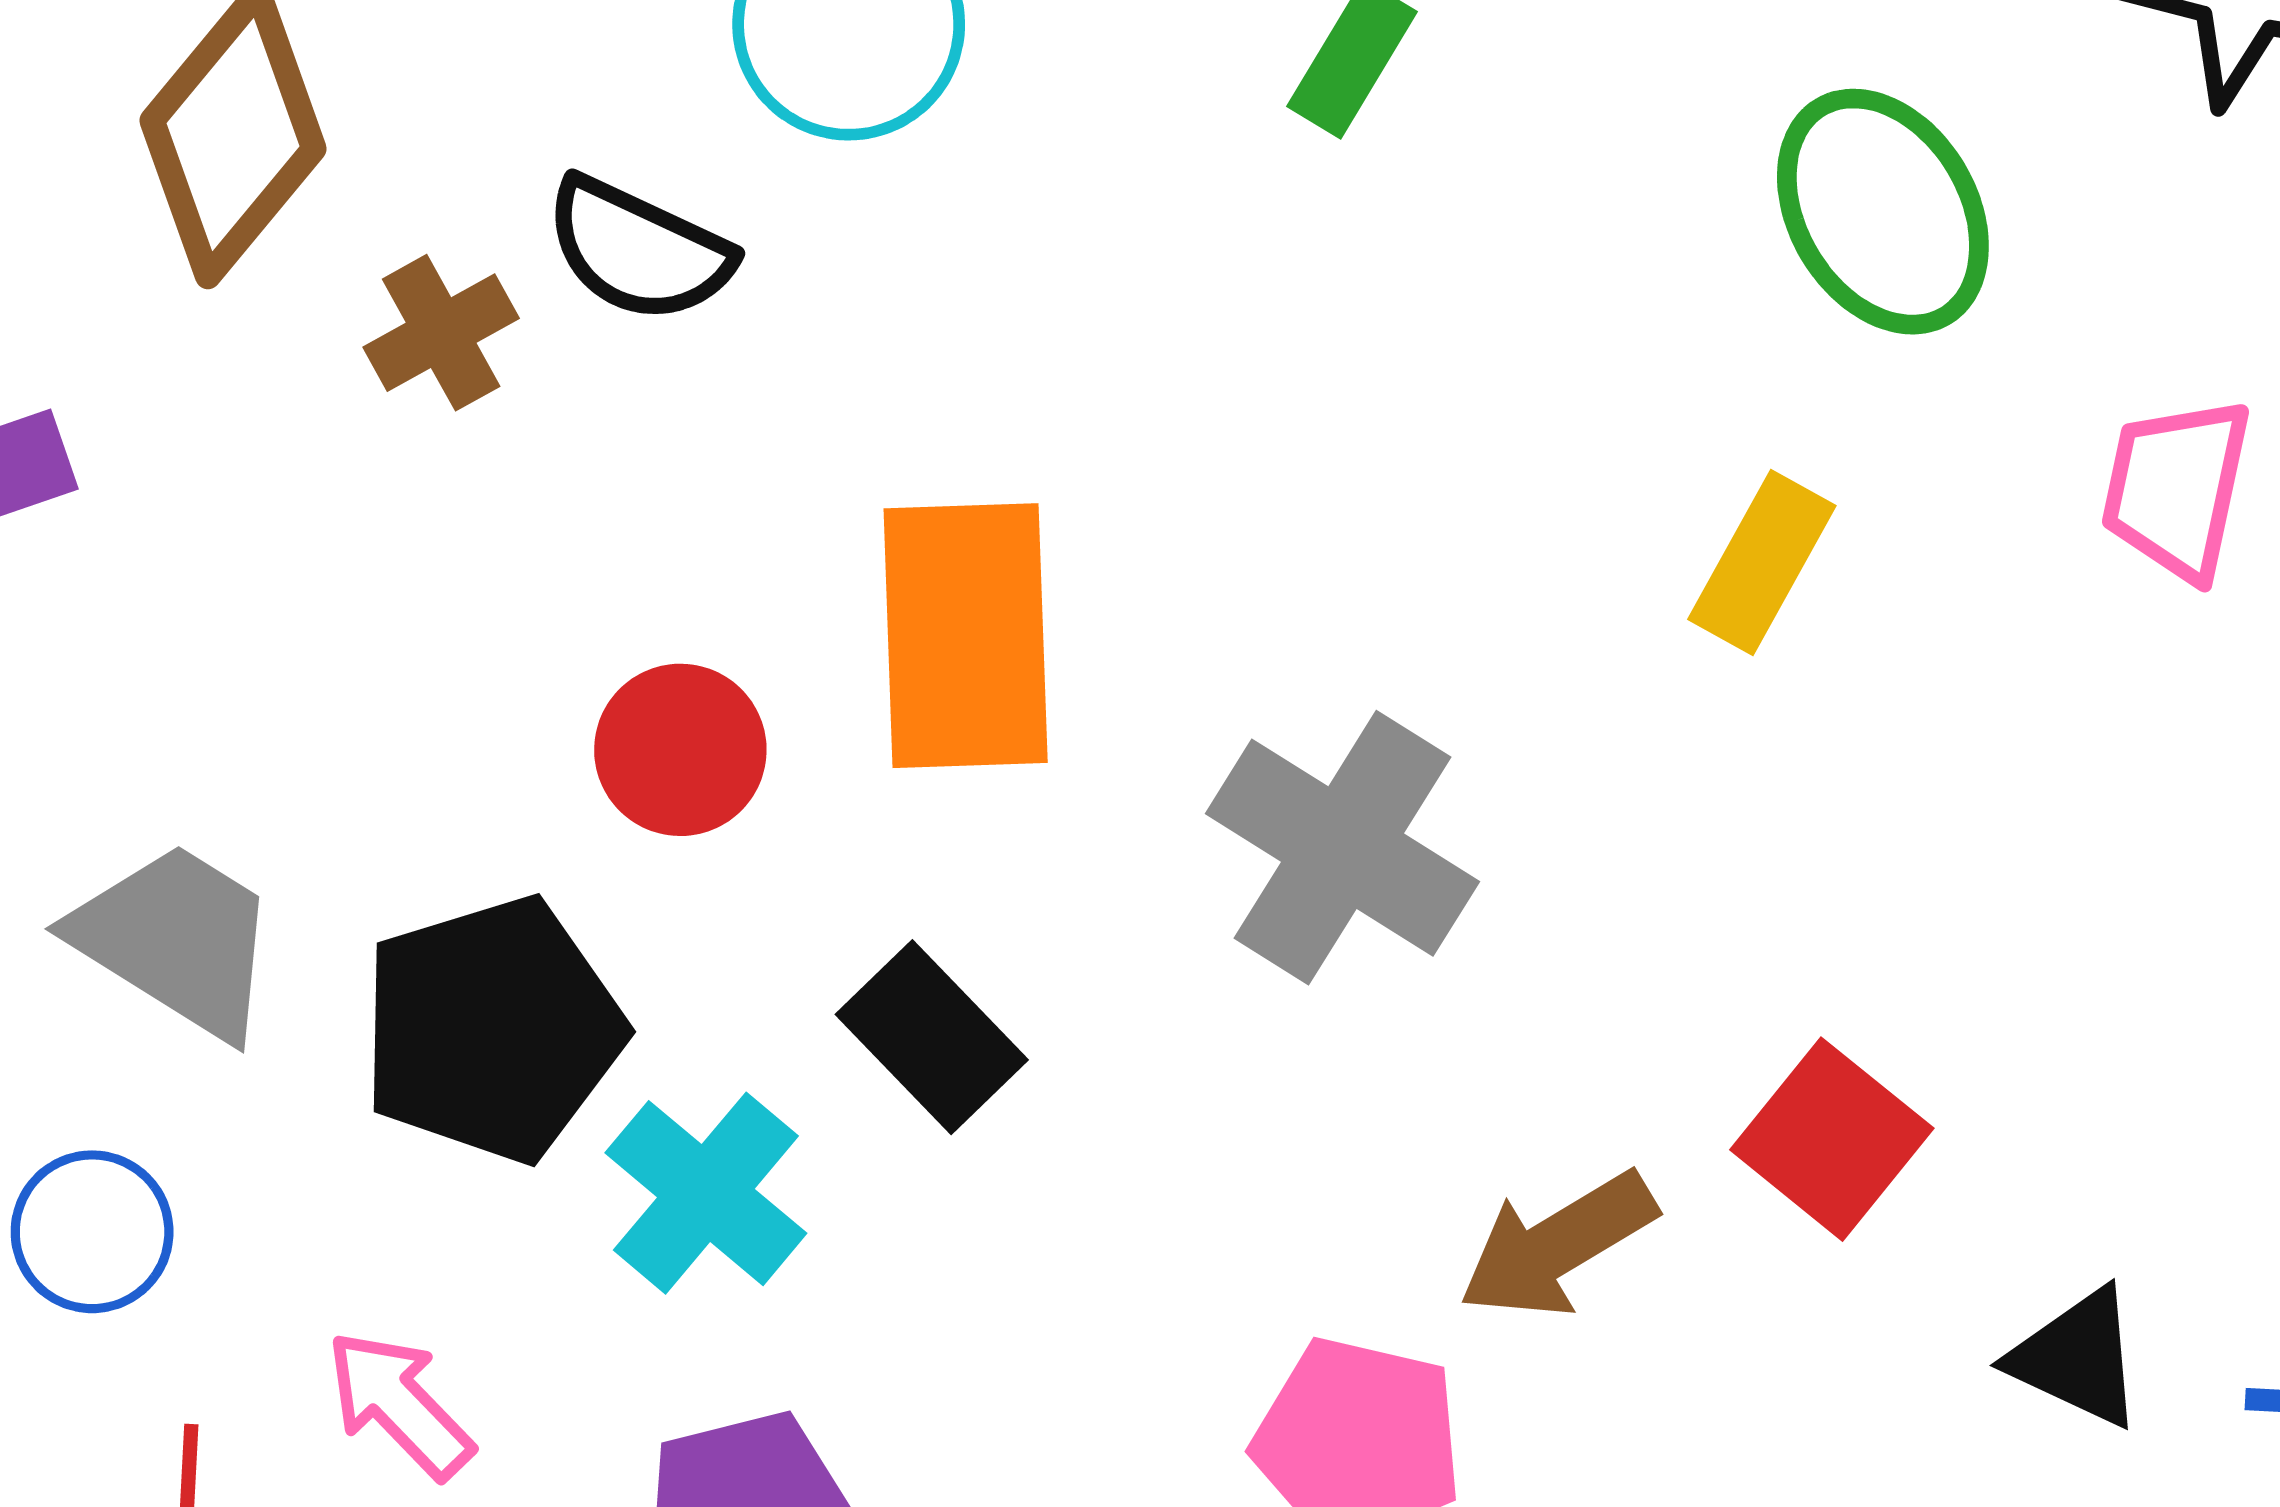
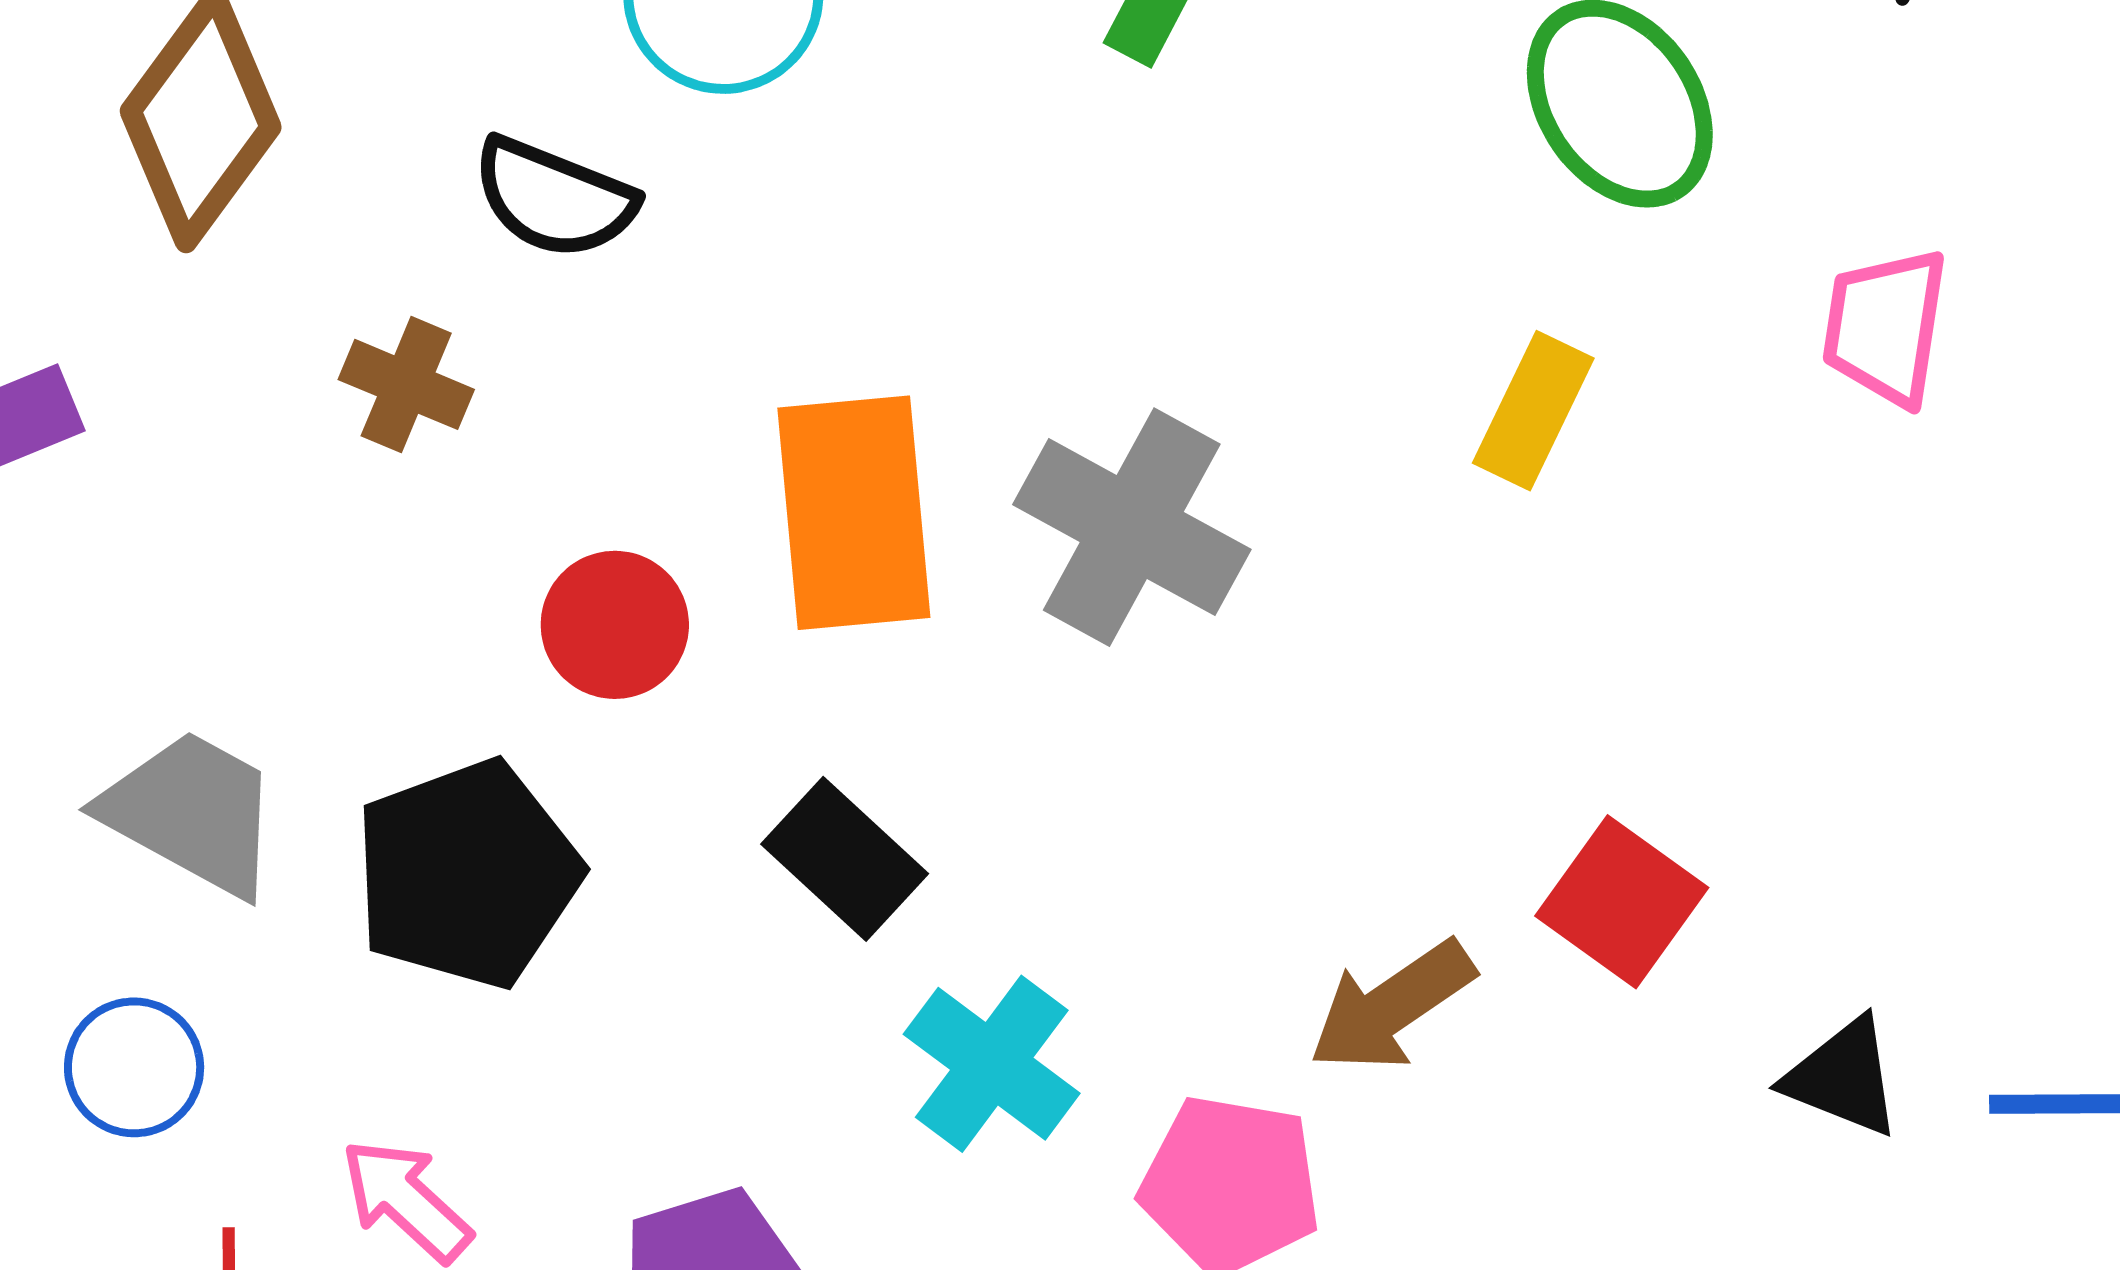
brown cross: (441, 333) -> (406, 384), moved, turned -35
gray cross: (1342, 848) -> (1132, 527), moved
cyan cross: (706, 1193) -> (992, 1064), moved

